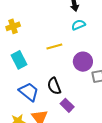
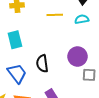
yellow line: (54, 47) -> (55, 15), moved
black semicircle: (54, 86) -> (42, 64), moved

